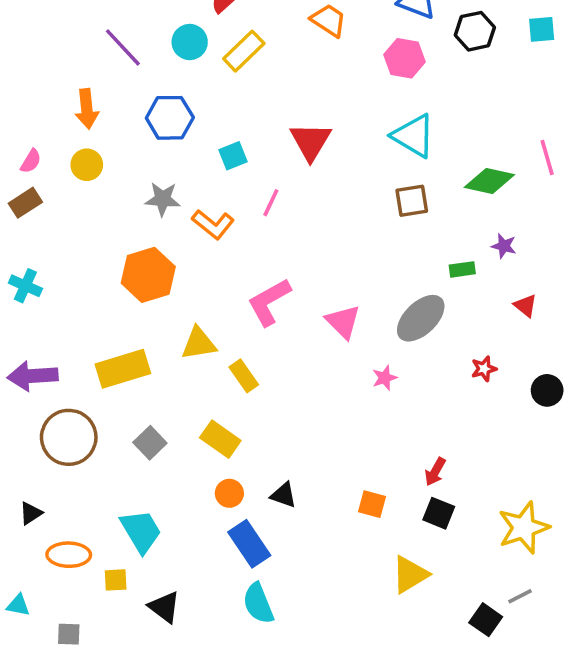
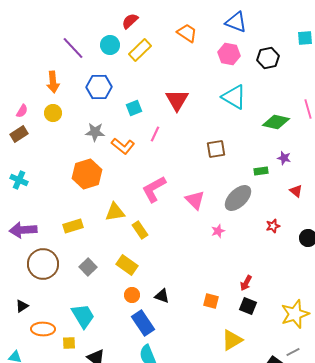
black hexagon: (475, 31) -> (268, 58), moved
brown square: (412, 201) -> (216, 149), moved
yellow rectangle: (123, 369) -> (73, 226), size x0.7

